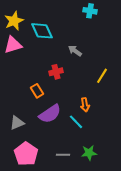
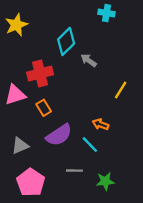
cyan diamond: (42, 31) -> (66, 41), moved, turned 70
pink triangle: (13, 45) -> (15, 95), moved
red cross: (56, 72) -> (40, 73), moved, size x1.5
orange arrow: (85, 105) -> (101, 124), turned 120
gray line: (63, 155) -> (74, 171), moved

